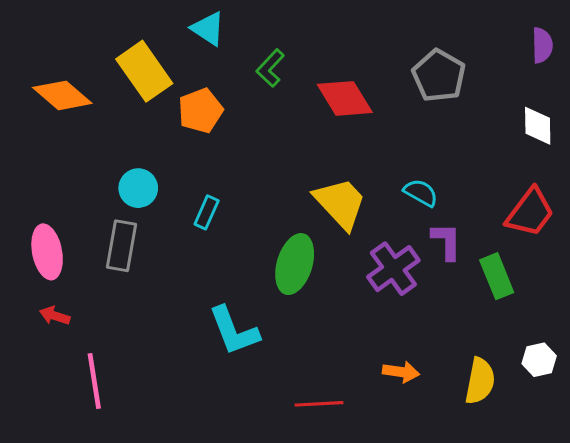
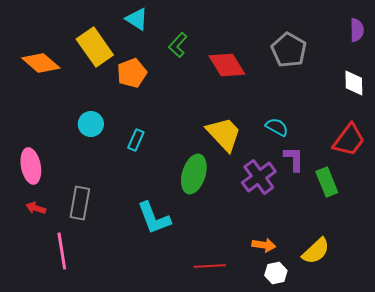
gray rectangle: (122, 246) -> (80, 203), moved
white hexagon: (539, 360) -> (276, 273), moved
yellow semicircle: (480, 381) -> (316, 251), turned 36

